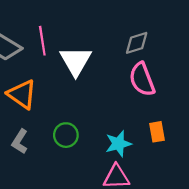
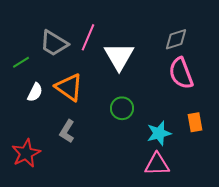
pink line: (42, 41) -> (88, 37), turned 32
green circle: (66, 135) -> (122, 108), moved

